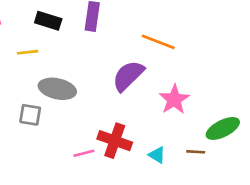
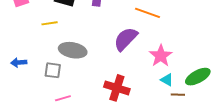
pink line: (84, 153) -> (63, 98), moved
cyan triangle: (157, 155) -> (167, 80), moved

